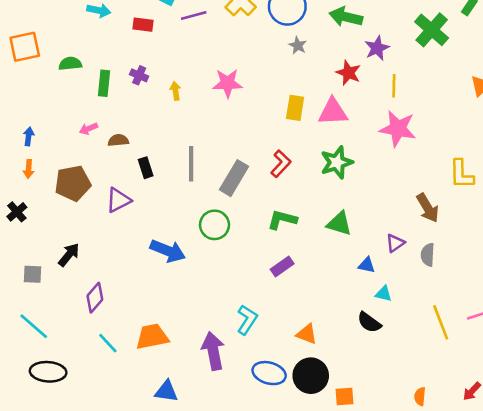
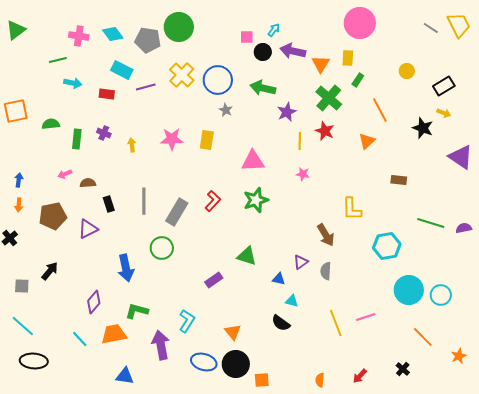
red star: (348, 73) -> (325, 131), moved
yellow rectangle: (295, 108) -> (207, 140), moved
pink star: (398, 129) -> (303, 174), size x0.5
green L-shape: (282, 220) -> (137, 311), moved
green triangle: (339, 224) -> (247, 256), moved
blue arrow: (168, 251) -> (126, 268), turned 56
purple diamond: (95, 298) -> (94, 302), moved
orange triangle: (307, 334) -> (233, 332), turned 30

